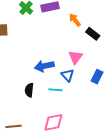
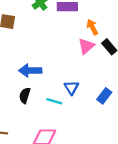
pink triangle: (75, 57) -> (86, 46), moved
blue arrow: (44, 66) -> (30, 71), moved

